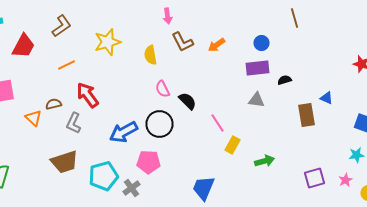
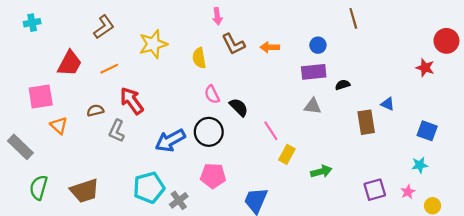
orange arrow: (216, 45) -> (270, 47), turned 36
red trapezoid: (24, 46) -> (70, 63), moved
orange triangle: (34, 118) -> (59, 125), moved
brown trapezoid: (64, 162) -> (85, 191), moved
pink pentagon: (148, 162) -> (213, 176), moved

